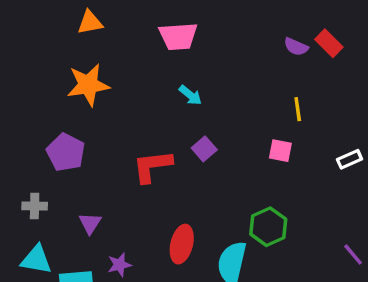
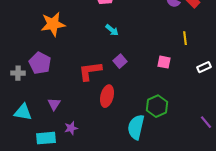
yellow line: (298, 109) -> (185, 38), moved
gray cross: (35, 206) -> (18, 73), moved
red ellipse: (182, 244) -> (107, 96), moved
cyan triangle: (36, 260) -> (23, 112), moved

